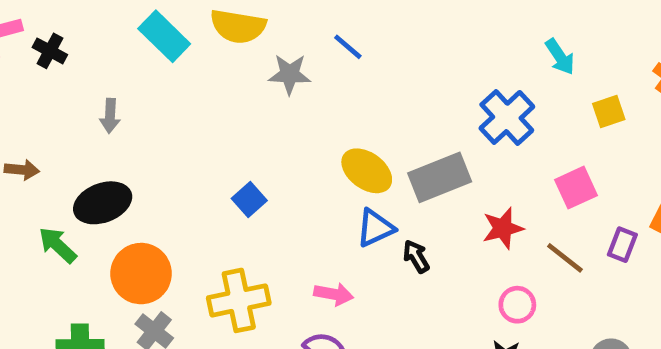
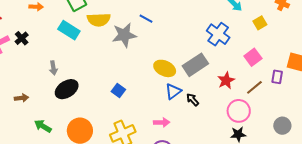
black cross: (50, 51) -> (22, 38), moved, turned 32
gray star: (290, 74) -> (124, 35), size x1.4
black ellipse: (103, 203) -> (67, 89), moved
brown line: (565, 258) -> (254, 87), turned -66
pink circle: (517, 305) -> (239, 111), size x1.5

